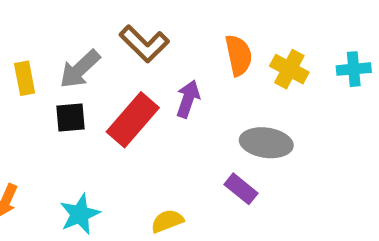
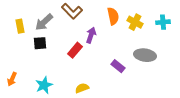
red rectangle: (133, 120) -> (75, 50), moved, size x0.7
gray ellipse: (266, 143) -> (145, 55), moved
purple rectangle: (241, 189) -> (118, 66), moved

